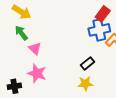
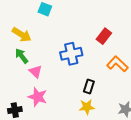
blue cross: (99, 30) -> (71, 54), moved
black rectangle: (88, 63) -> (89, 86), turned -32

